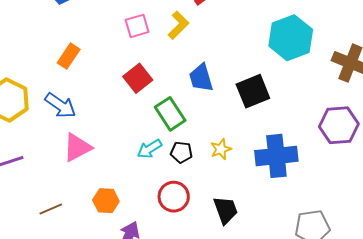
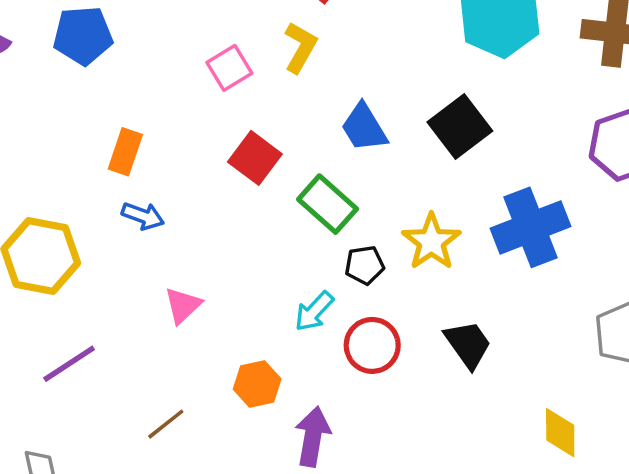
blue arrow: (60, 105) -> (143, 216), moved, size x0.7
pink triangle: (77, 147) -> (183, 305), size x0.7
cyan arrow: (149, 149) -> (314, 311), moved
yellow star: (221, 149) -> (431, 242), size x1.5

